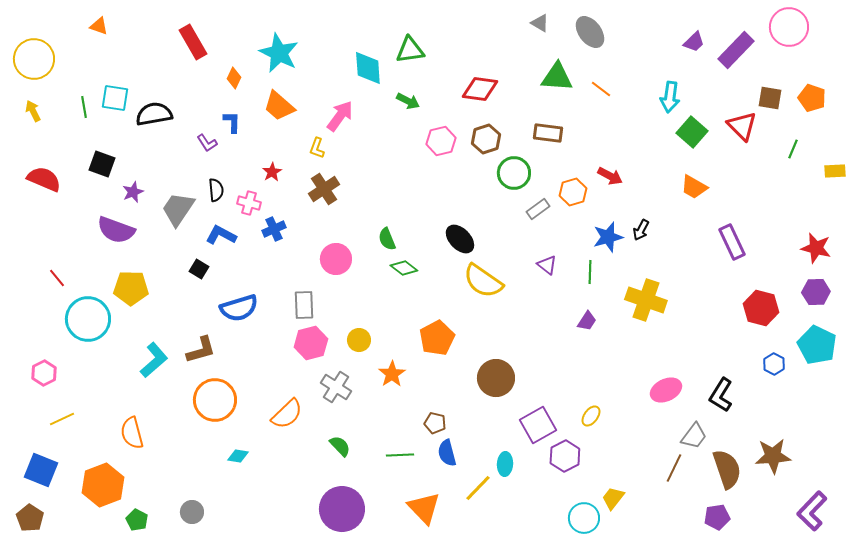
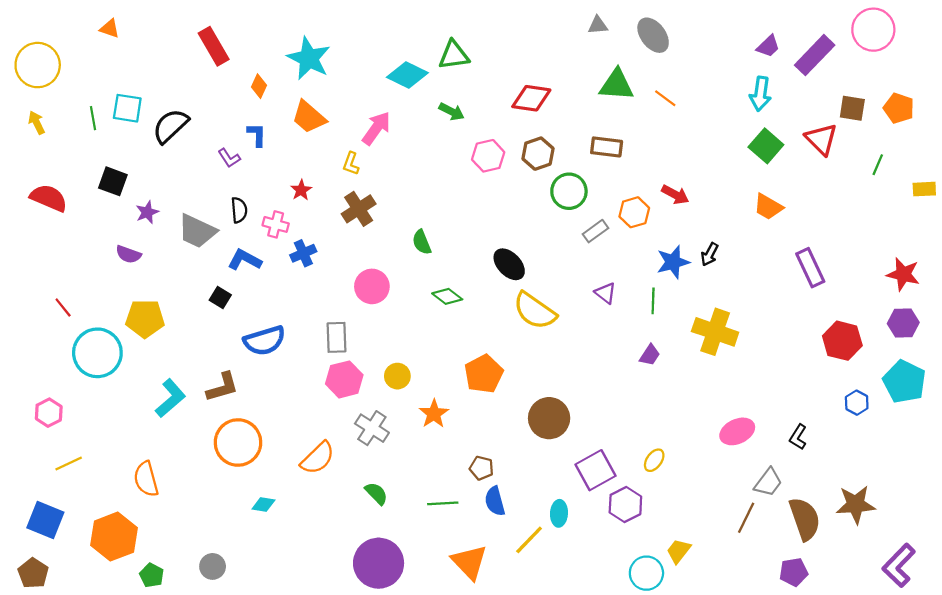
gray triangle: (540, 23) -> (598, 25), turned -36
cyan diamond: (368, 68) -> (407, 75), turned -60
cyan arrow: (670, 97) -> (760, 94), moved
black semicircle: (154, 114) -> (170, 126), turned -33
gray trapezoid: (178, 209) -> (197, 231), turned -99
purple semicircle: (116, 230) -> (128, 254), size x0.6
green semicircle: (387, 239) -> (422, 242), moved
black L-shape: (721, 395) -> (798, 437), size x0.7

